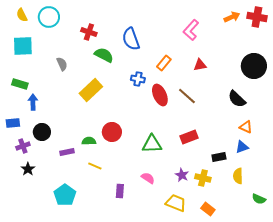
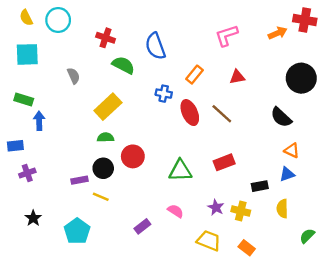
orange arrow: (232, 17) -> (278, 33), moved
pink L-shape: (191, 30) -> (227, 35), turned 30
black circle: (42, 132) -> (103, 168), moved
green semicircle: (89, 141) -> (106, 137), moved
yellow line: (95, 166) -> (101, 197), moved
black star: (28, 169) -> (33, 218), moved
purple rectangle: (120, 191) -> (142, 226), turned 48
green semicircle: (259, 199) -> (307, 236), turned 112

